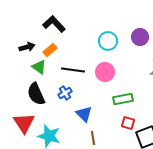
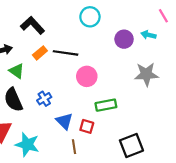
cyan circle: (108, 41) -> (90, 17), moved
orange rectangle: (50, 50) -> (40, 53), moved
black line: (73, 70) -> (66, 53), moved
red square: (128, 123) -> (87, 126), moved

